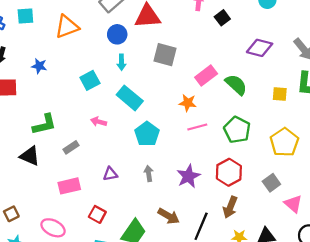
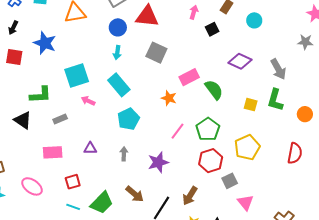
blue star: (39, 66) -> (45, 43), size x1.6
cyan square: (90, 80) -> (77, 75), moved, size x1.4
pink line: (197, 127) -> (177, 131), moved, turned -48
red hexagon: (229, 172) -> (211, 161), moved
red square: (97, 214) -> (73, 182), turned 35

